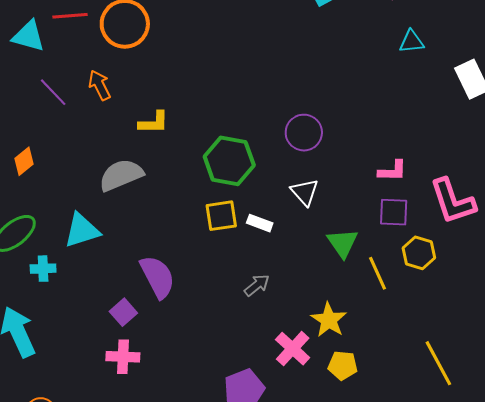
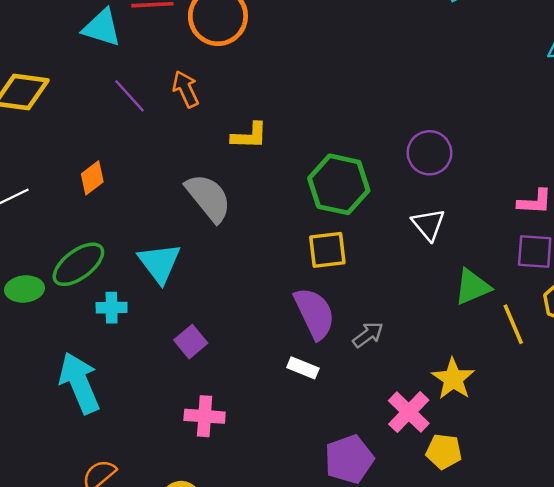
gray semicircle: (121, 175) -> (208, 198), turned 72
white rectangle: (260, 223) -> (303, 368), moved
cyan triangle: (82, 230) -> (159, 263), turned -51
green triangle: (343, 243) -> (472, 287), turned 40
purple semicircle: (158, 277) -> (314, 313), moved
purple square: (123, 312) -> (191, 342), moved
yellow pentagon: (343, 365) -> (444, 451), moved

